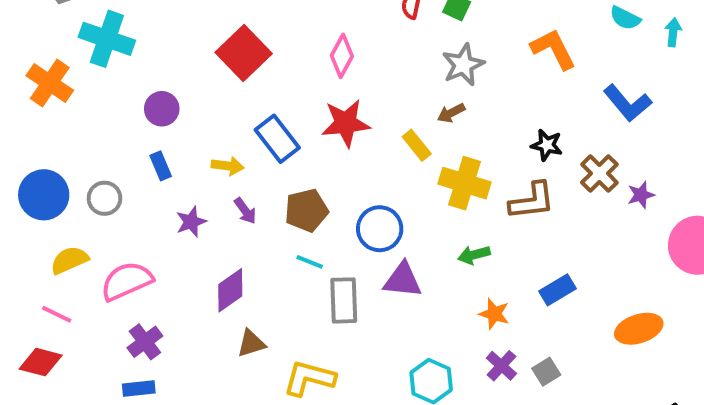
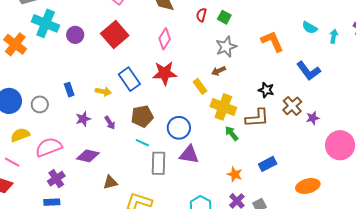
purple circle: (162, 109) -> (75, 35), moved
purple arrow: (245, 211) -> (110, 123), moved
green arrow: (474, 255) -> (232, 133), moved, turned 63
purple diamond: (230, 290) -> (88, 156), moved, turned 45

